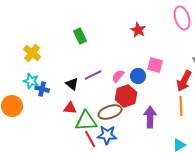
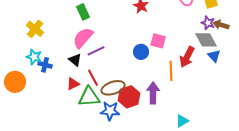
pink semicircle: (118, 76) -> (83, 38), moved, size x1.6
red hexagon: (126, 96) -> (129, 97), moved
orange line: (181, 106) -> (171, 71), moved
red triangle: (70, 108) -> (73, 84), turned -32
red line: (90, 139) -> (93, 78), moved

